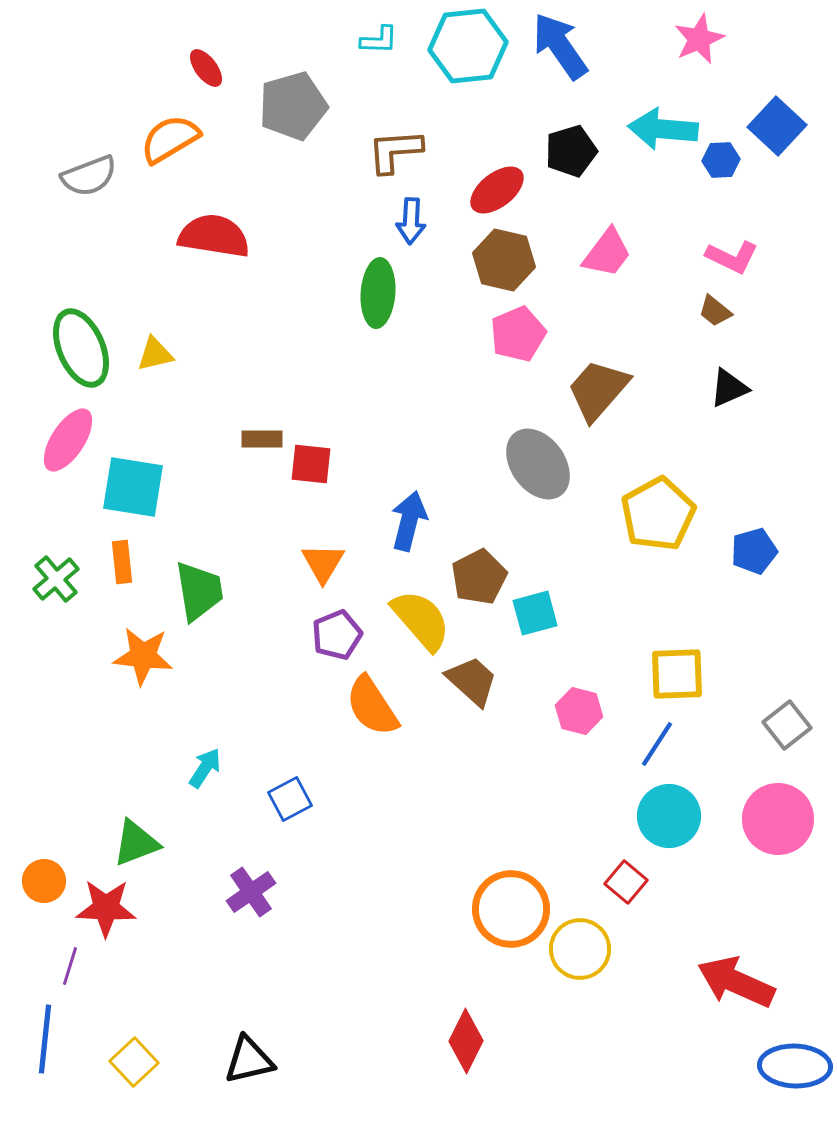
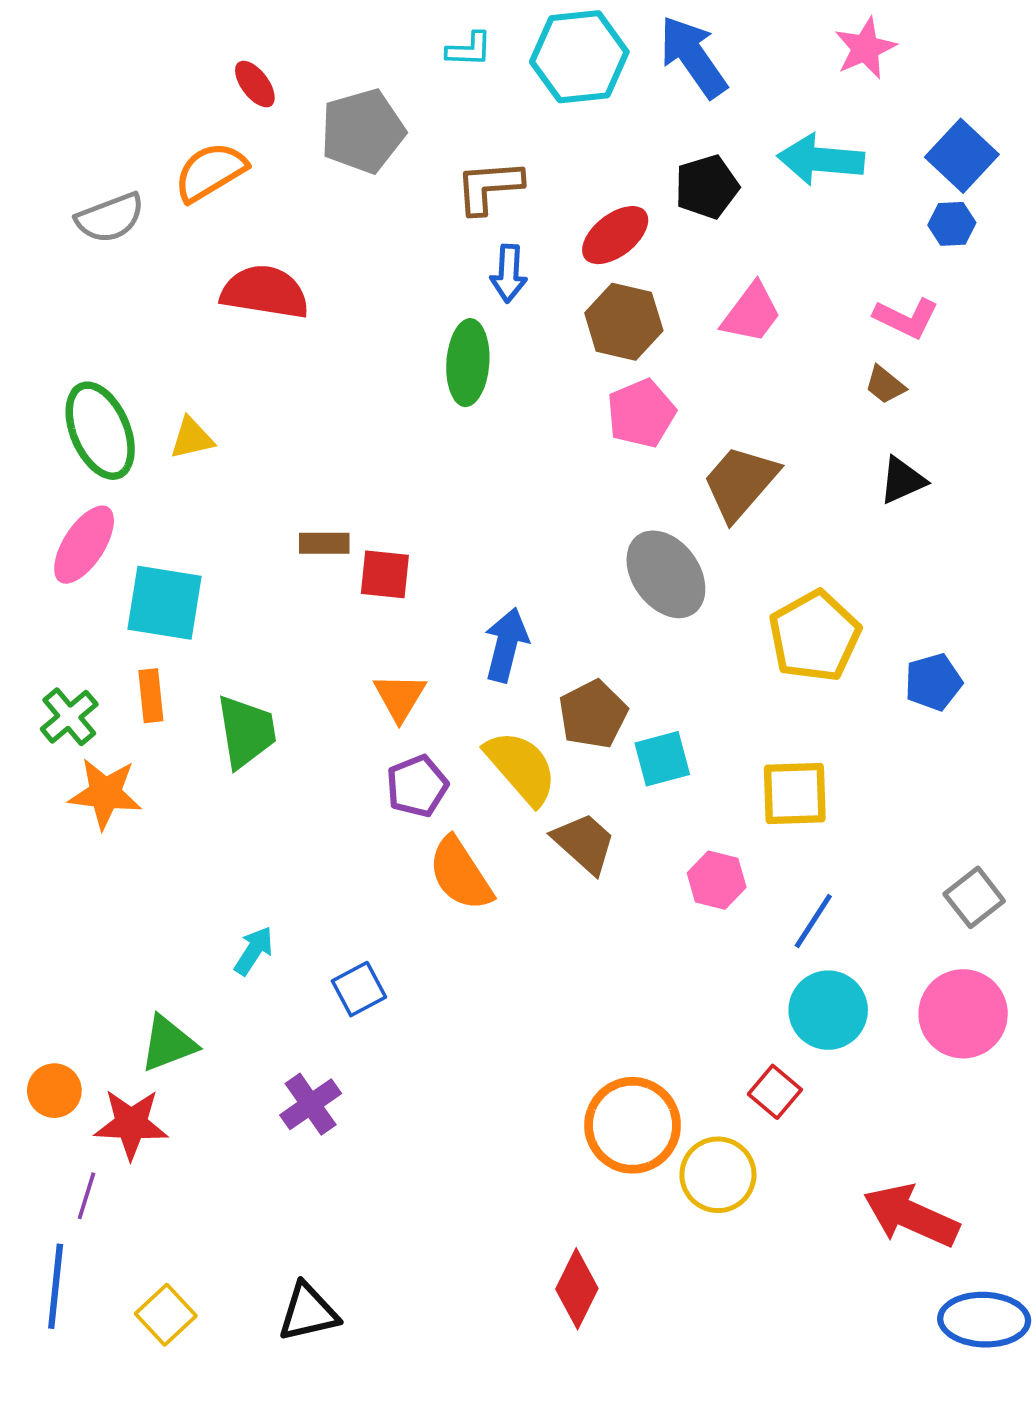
blue hexagon: (721, 160) -> (952, 224), moved
orange star: (143, 656) -> (105, 793), moved
yellow square: (677, 674) -> (795, 793), moved

